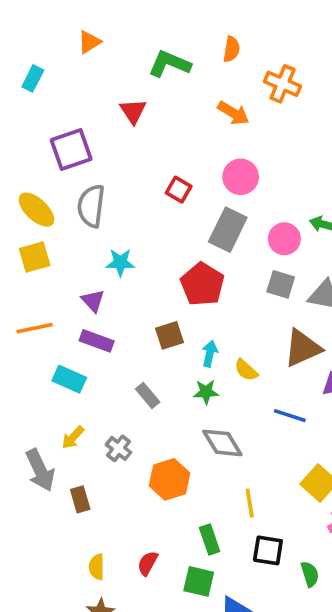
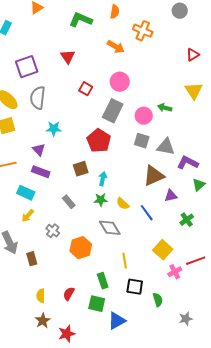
red triangle: (133, 111) -> (68, 57), moved
yellow semicircle: (246, 370) -> (123, 204), moved
blue line: (290, 416) -> (147, 213), turned 36
yellow arrow: (73, 437) -> (28, 216), moved

